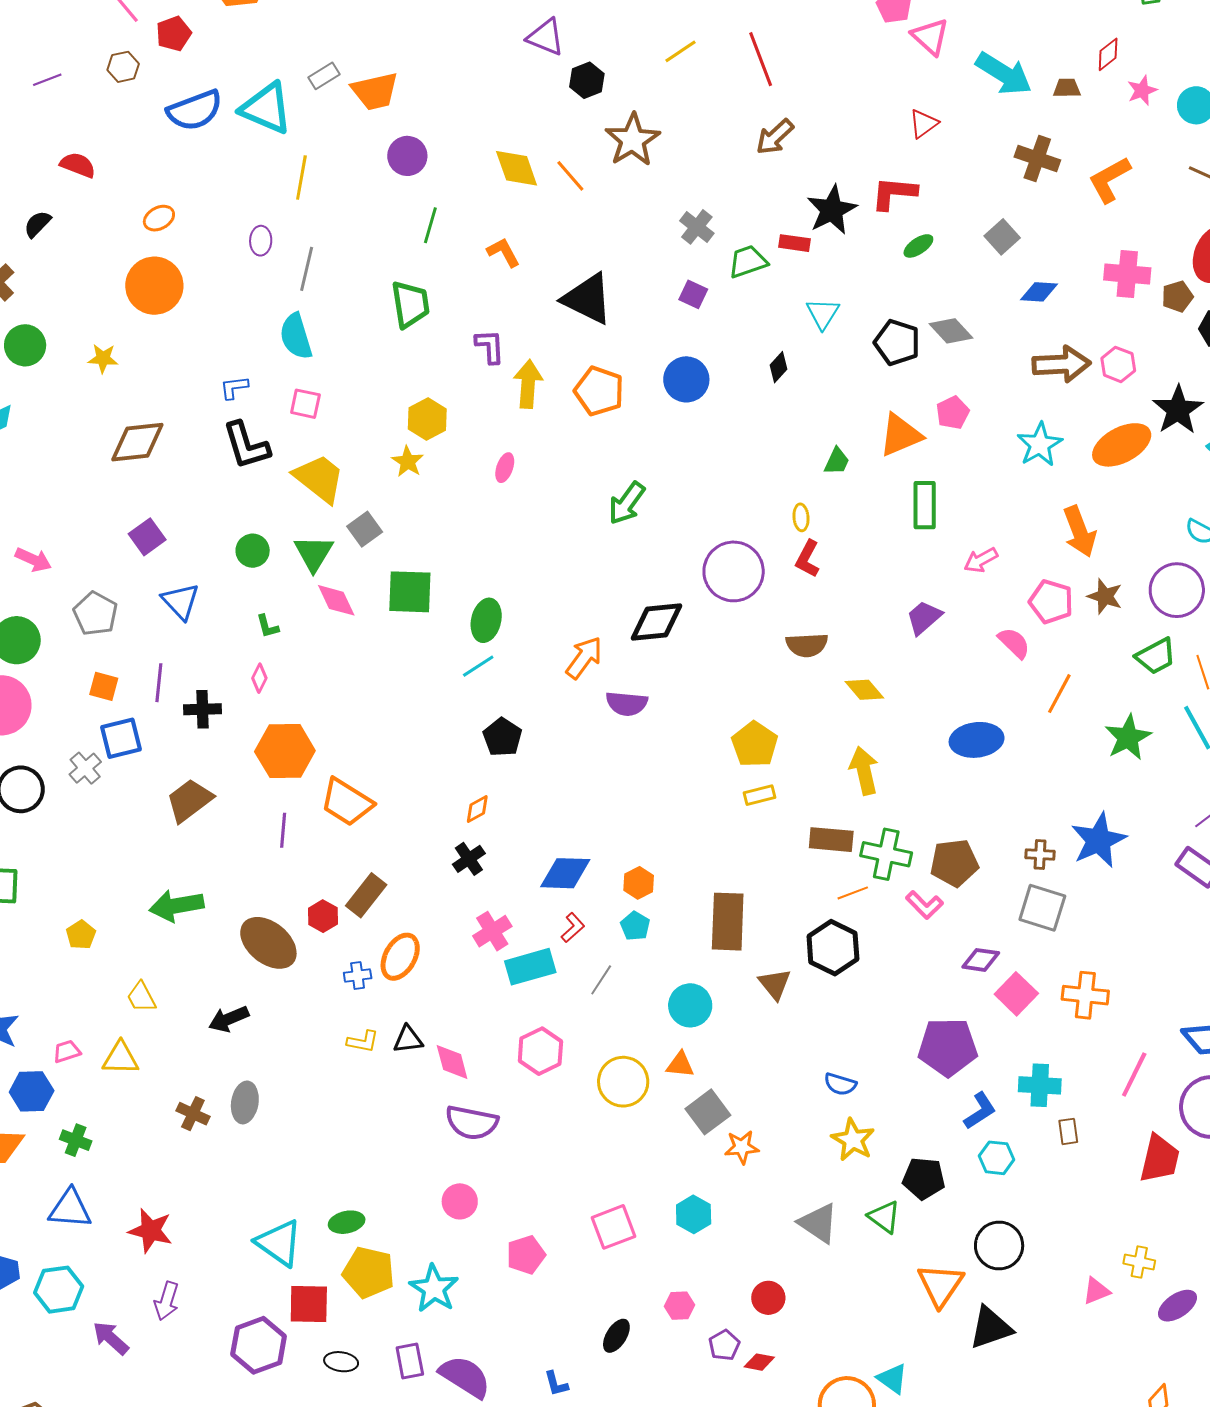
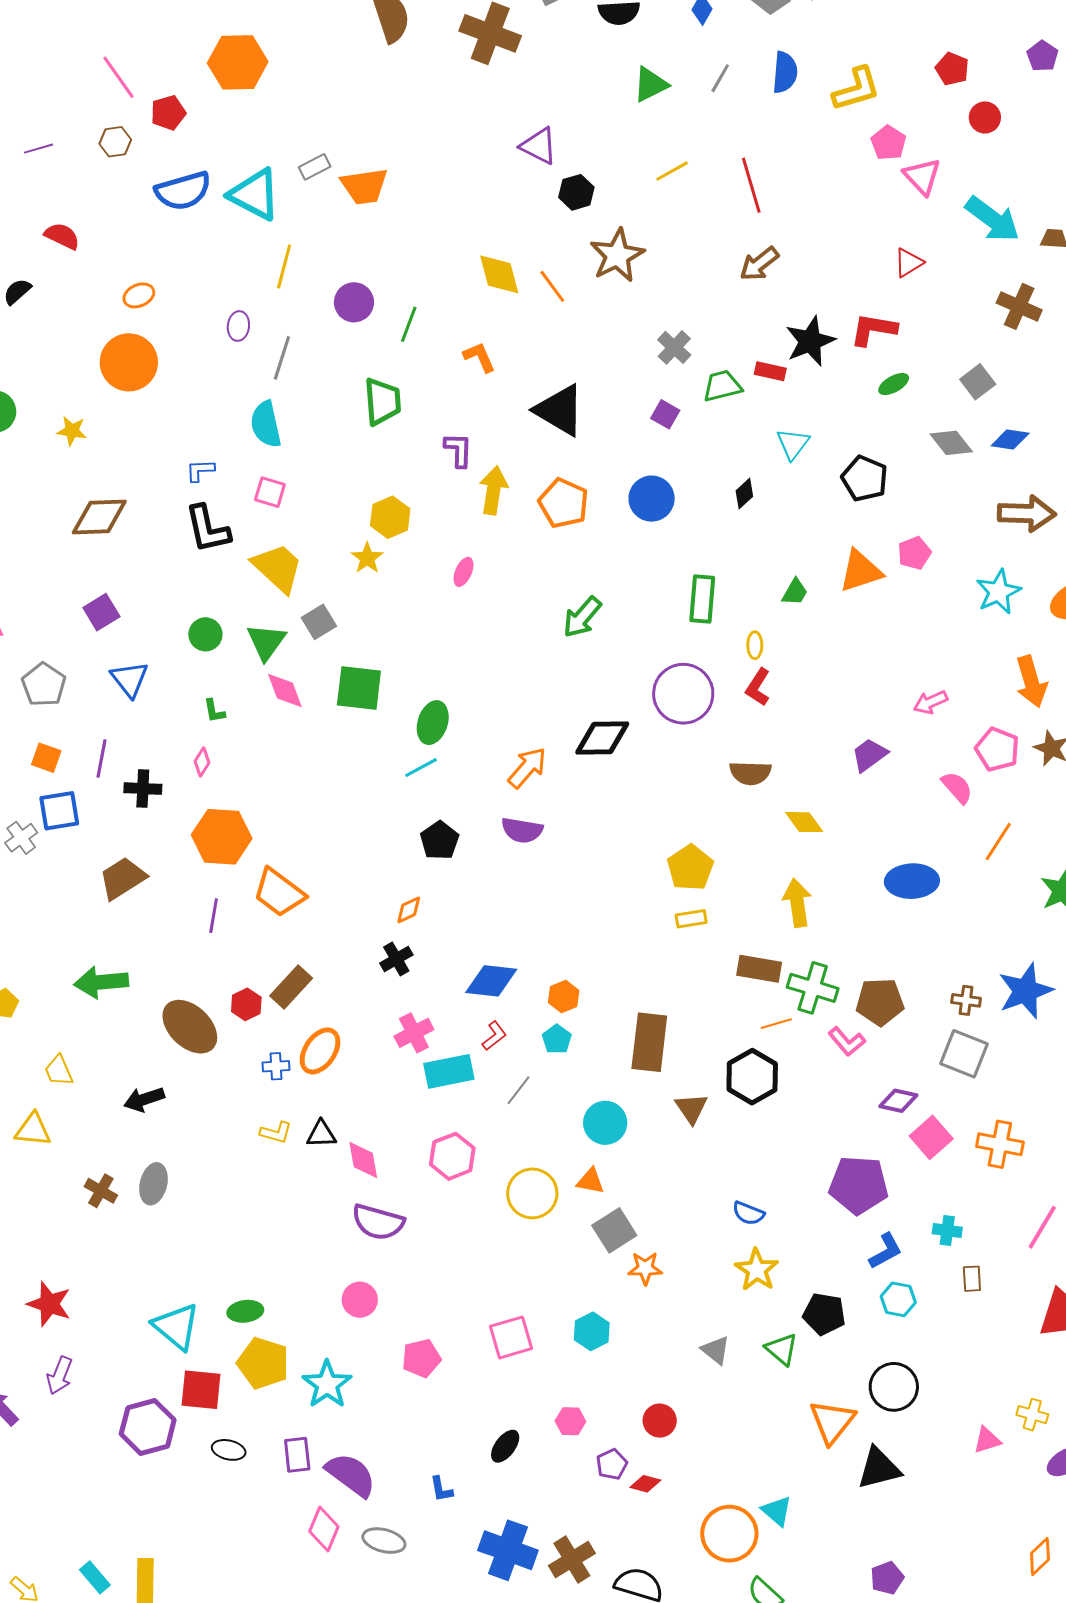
purple circle: (407, 156) -> (354, 302), moved
gray diamond: (951, 331) -> (951, 443), moved
green rectangle: (925, 505) -> (702, 599), moved
purple semicircle: (627, 704) -> (522, 830), moved
cyan cross: (1040, 1085) -> (947, 1230), size x0.7
gray triangle: (818, 1223) -> (716, 1350), size x0.7

